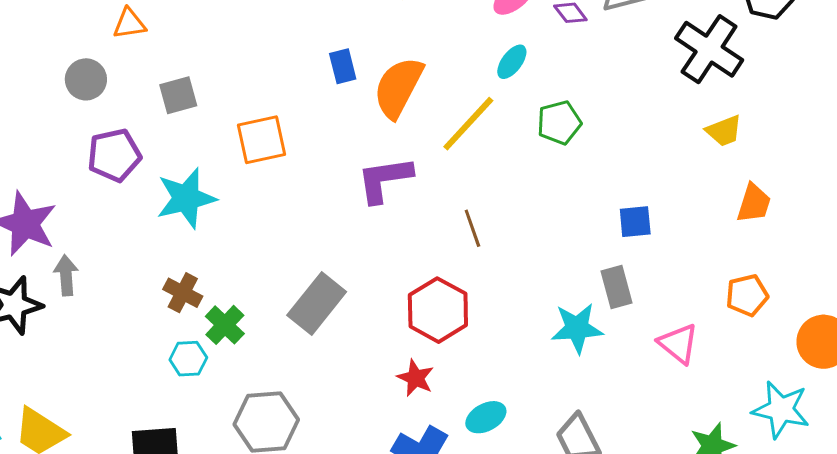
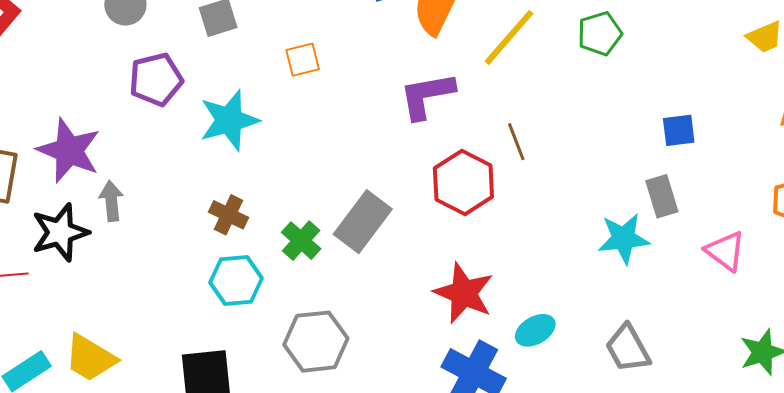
orange square: (261, 140) -> (303, 60), size x0.7
red hexagon: (438, 310) -> (463, 182), moved
green cross: (225, 325) -> (301, 241), moved
cyan hexagon: (188, 359) -> (236, 280), size x1.4
red star: (415, 378) -> (464, 293), size x1.6

